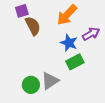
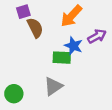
green rectangle: (75, 62) -> (62, 58), moved, turned 30
green circle: (31, 85) -> (14, 94), moved

